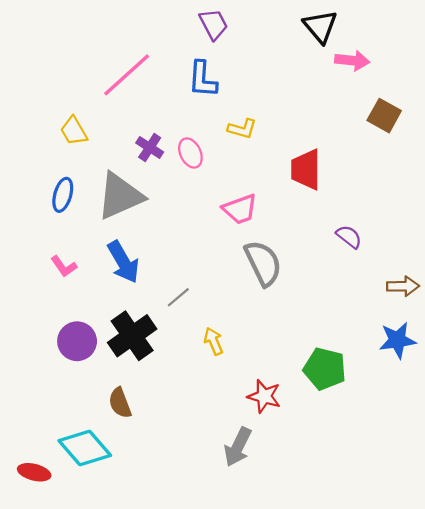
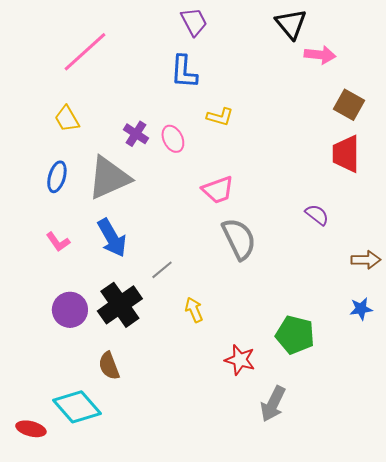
pink line: (127, 75) -> (85, 52), moved
red trapezoid: (306, 170) -> (346, 154), moved
blue star: (397, 340) -> (361, 309), size x0.7
gray arrow: (238, 447) -> (273, 404), moved

